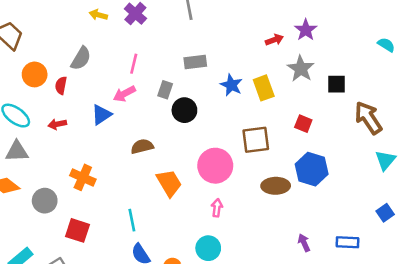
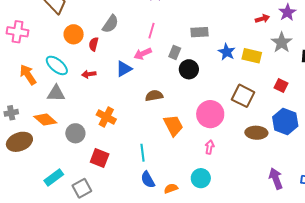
yellow rectangle: (264, 88) -> (252, 56), turned -60
brown square: (256, 140) -> (243, 96), turned 30
purple arrow: (304, 243) -> (276, 179), size x1.5

